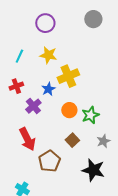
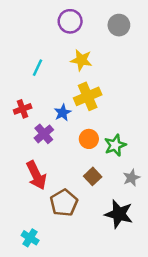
purple circle: (45, 23) -> (70, 21), moved
yellow star: (48, 55) -> (81, 60), moved
cyan line: (19, 56) -> (38, 68), moved

